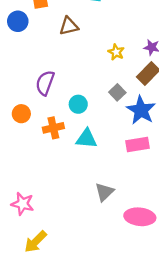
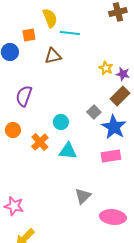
yellow star: (116, 52) -> (106, 68), moved
purple semicircle: (45, 83) -> (24, 96), moved
orange cross: (53, 128) -> (40, 142), turned -30

